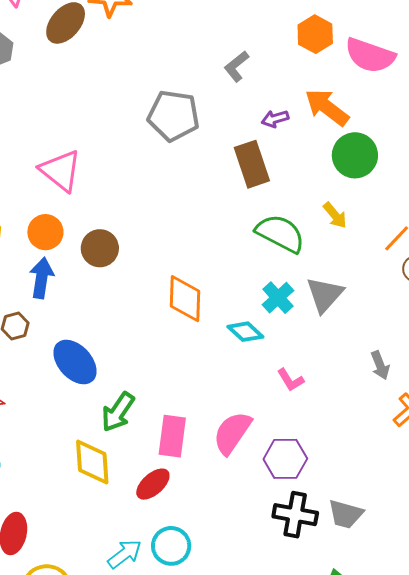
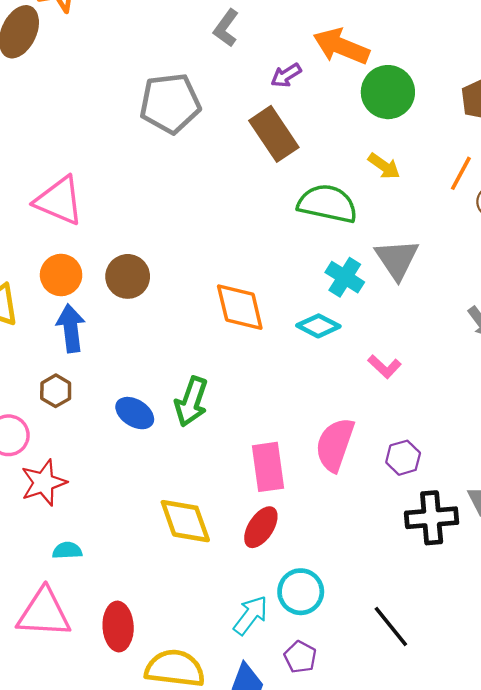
blue ellipse: (75, 362) -> (135, 413), size x0.7
green arrow: (118, 412) -> (191, 402), moved
purple hexagon: (285, 459) -> (403, 458), size x0.7

